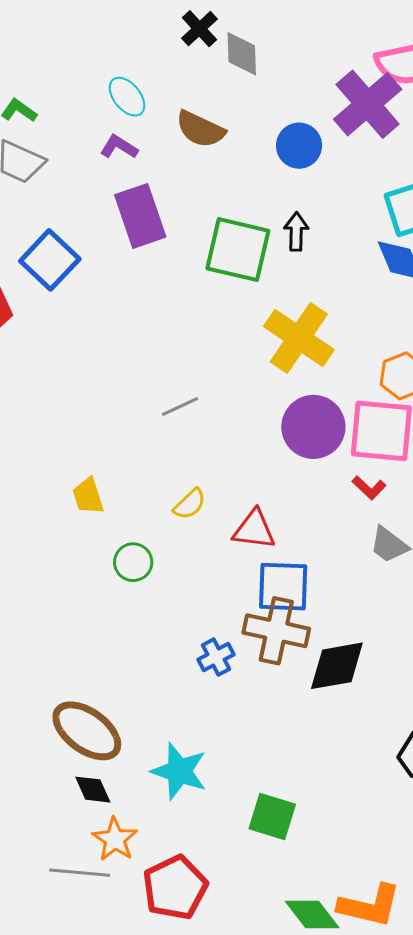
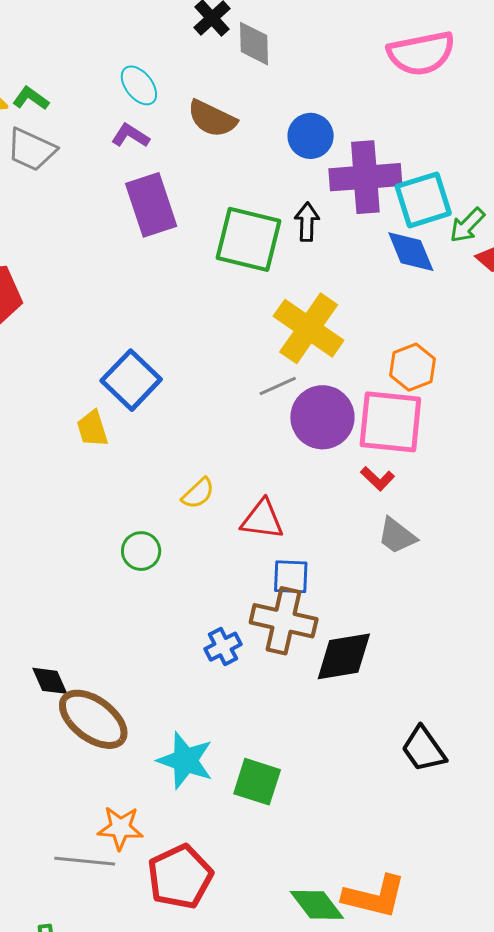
purple cross: (368, 104) -> (365, 177), moved, turned 36
blue square: (50, 260) -> (131, 380), moved
gray line: (180, 407) -> (278, 386), moved
yellow trapezoid: (88, 496) -> (92, 429), moved
blue square: (283, 587) -> (291, 577), size x0.7
black diamond: (93, 790) -> (50, 681), moved
green square: (272, 817) -> (257, 782), moved
orange star: (115, 839) -> (120, 828), turned -30

